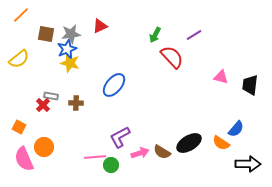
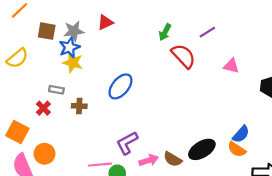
pink triangle: (221, 77) -> (231, 66), moved
gray rectangle: (51, 96) -> (56, 90), moved
orange square: (19, 127) -> (17, 132), size x1.5
blue semicircle: (236, 129) -> (241, 134), moved

